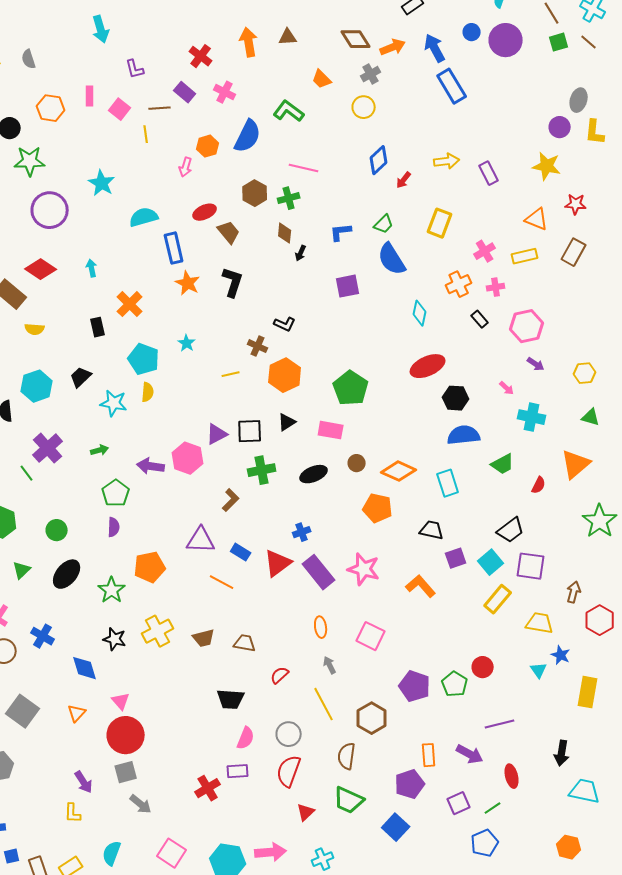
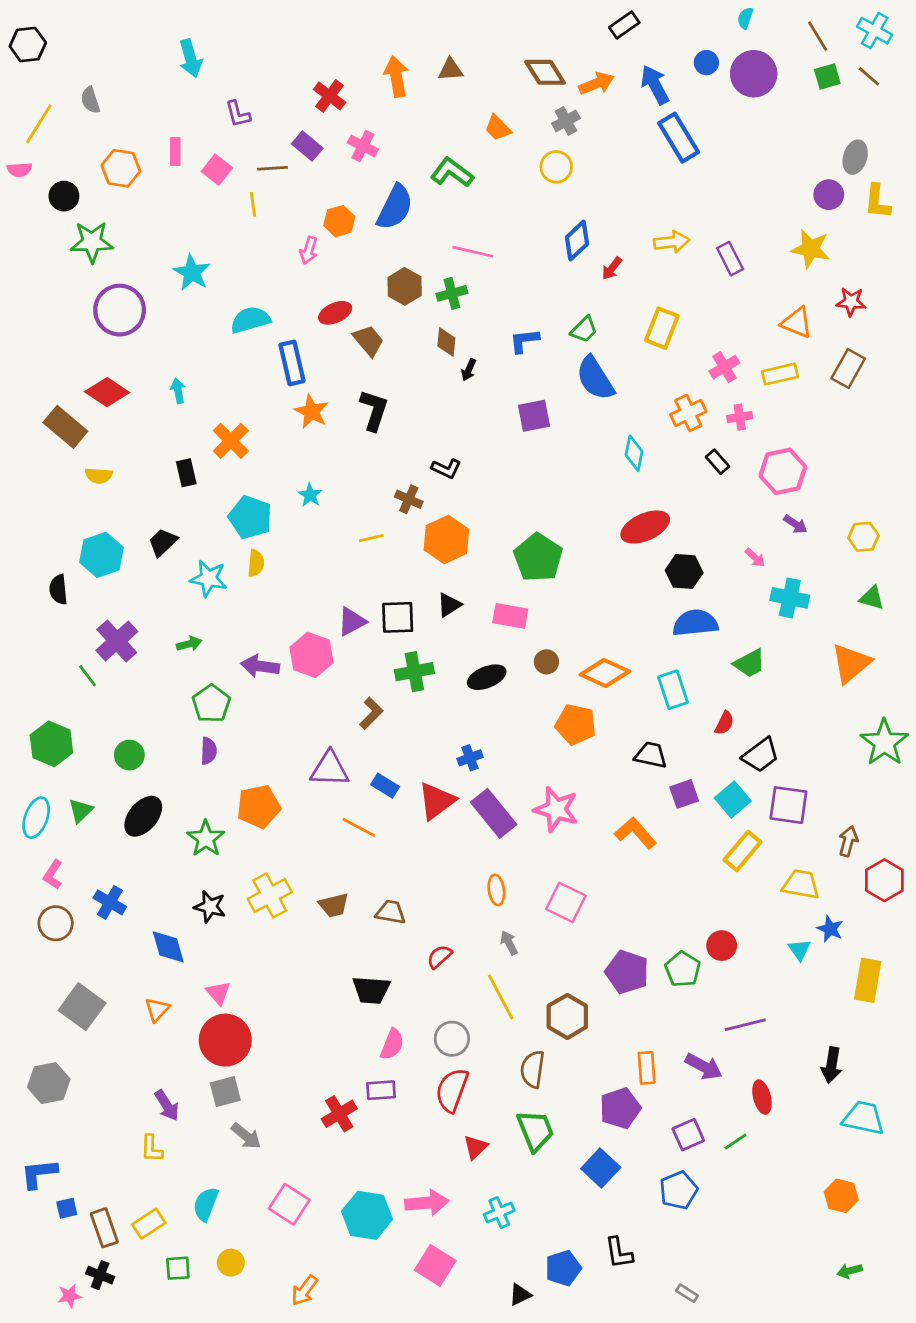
red semicircle: (539, 485) -> (724, 723), moved
green trapezoid: (349, 800) -> (535, 1130), turned -136
blue pentagon: (485, 843) -> (679, 1190), moved

